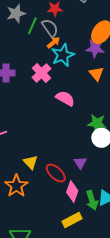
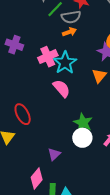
gray semicircle: (50, 28) -> (71, 17), turned 96
cyan star: (63, 55) -> (65, 63), moved, turned -30
red ellipse: (56, 173) -> (23, 114), moved

